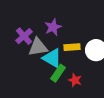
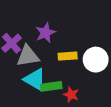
cyan triangle: (52, 58) -> (35, 79), moved
green rectangle: (58, 73) -> (51, 86), turned 48

